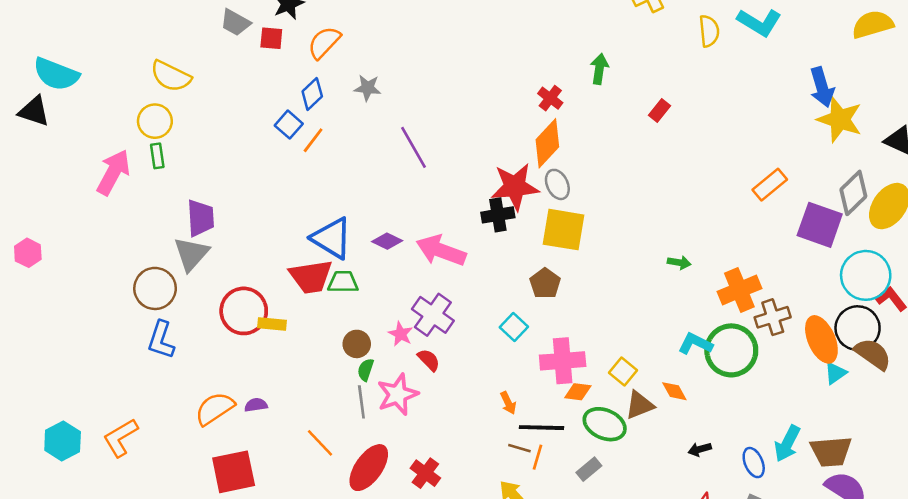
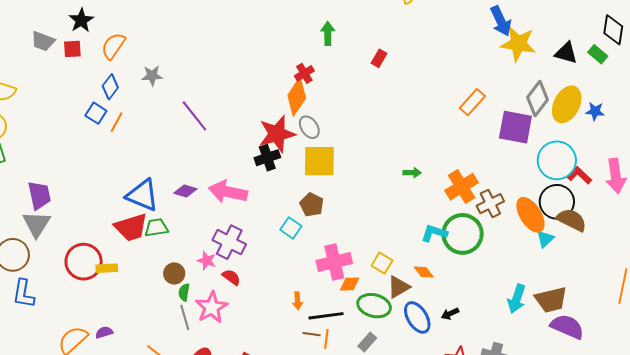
red cross: (550, 98) -> (304, 73), moved, turned 30
cyan square: (514, 327) -> (291, 228), moved
orange arrow: (508, 403) -> (298, 301), turned 30
blue ellipse: (754, 463) -> (417, 317), moved, size x1.4

